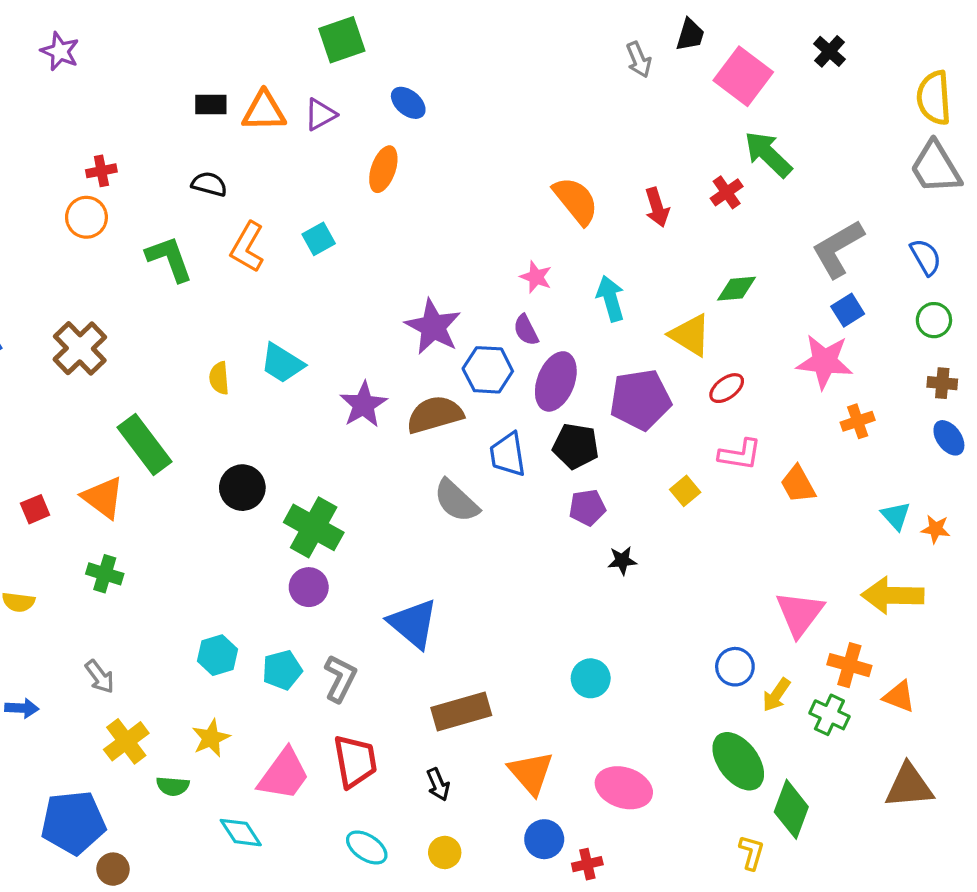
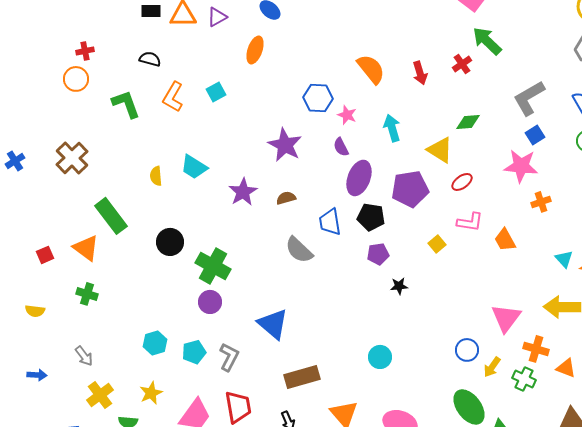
blue hexagon: (488, 370) -> (318, 98), moved
brown semicircle: (435, 415) -> (286, 198), size x0.6

